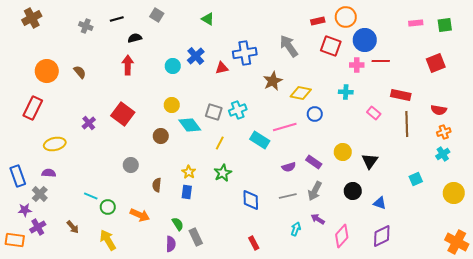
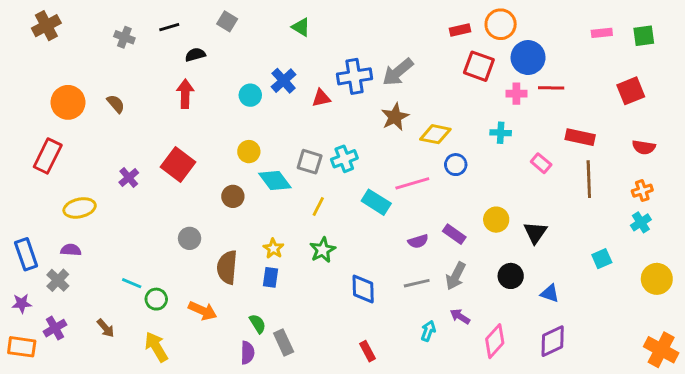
gray arrow: (289, 46) -> (398, 72), moved, turned -95
red semicircle: (439, 110) -> (644, 147), moved
brown semicircle: (157, 185) -> (227, 267), size x1.6
purple star: (25, 210) -> (22, 303), moved

